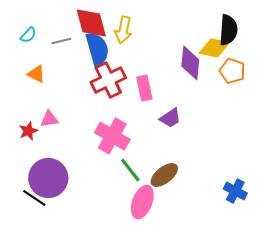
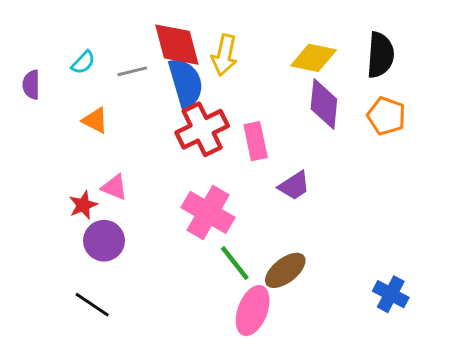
yellow diamond: (214, 48) -> (314, 58), moved
pink triangle: (49, 119) -> (114, 187), turned 30
purple circle: (48, 178) -> (104, 241), moved, size x0.7

